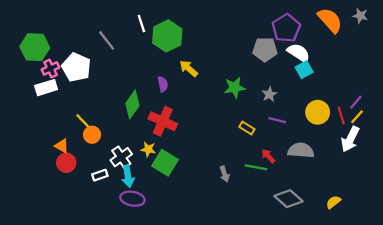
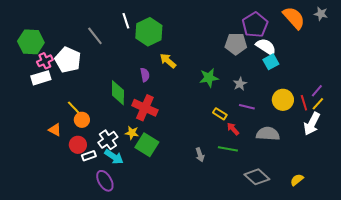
green diamond: (132, 104) -> (118, 93), turned -35
red arrow: (268, 156) -> (233, 129), moved
red circle: (66, 163) -> (78, 145), moved
cyan arrow: (128, 176) -> (114, 157), turned -48
purple ellipse: (132, 199) -> (105, 181), moved, turned 50

